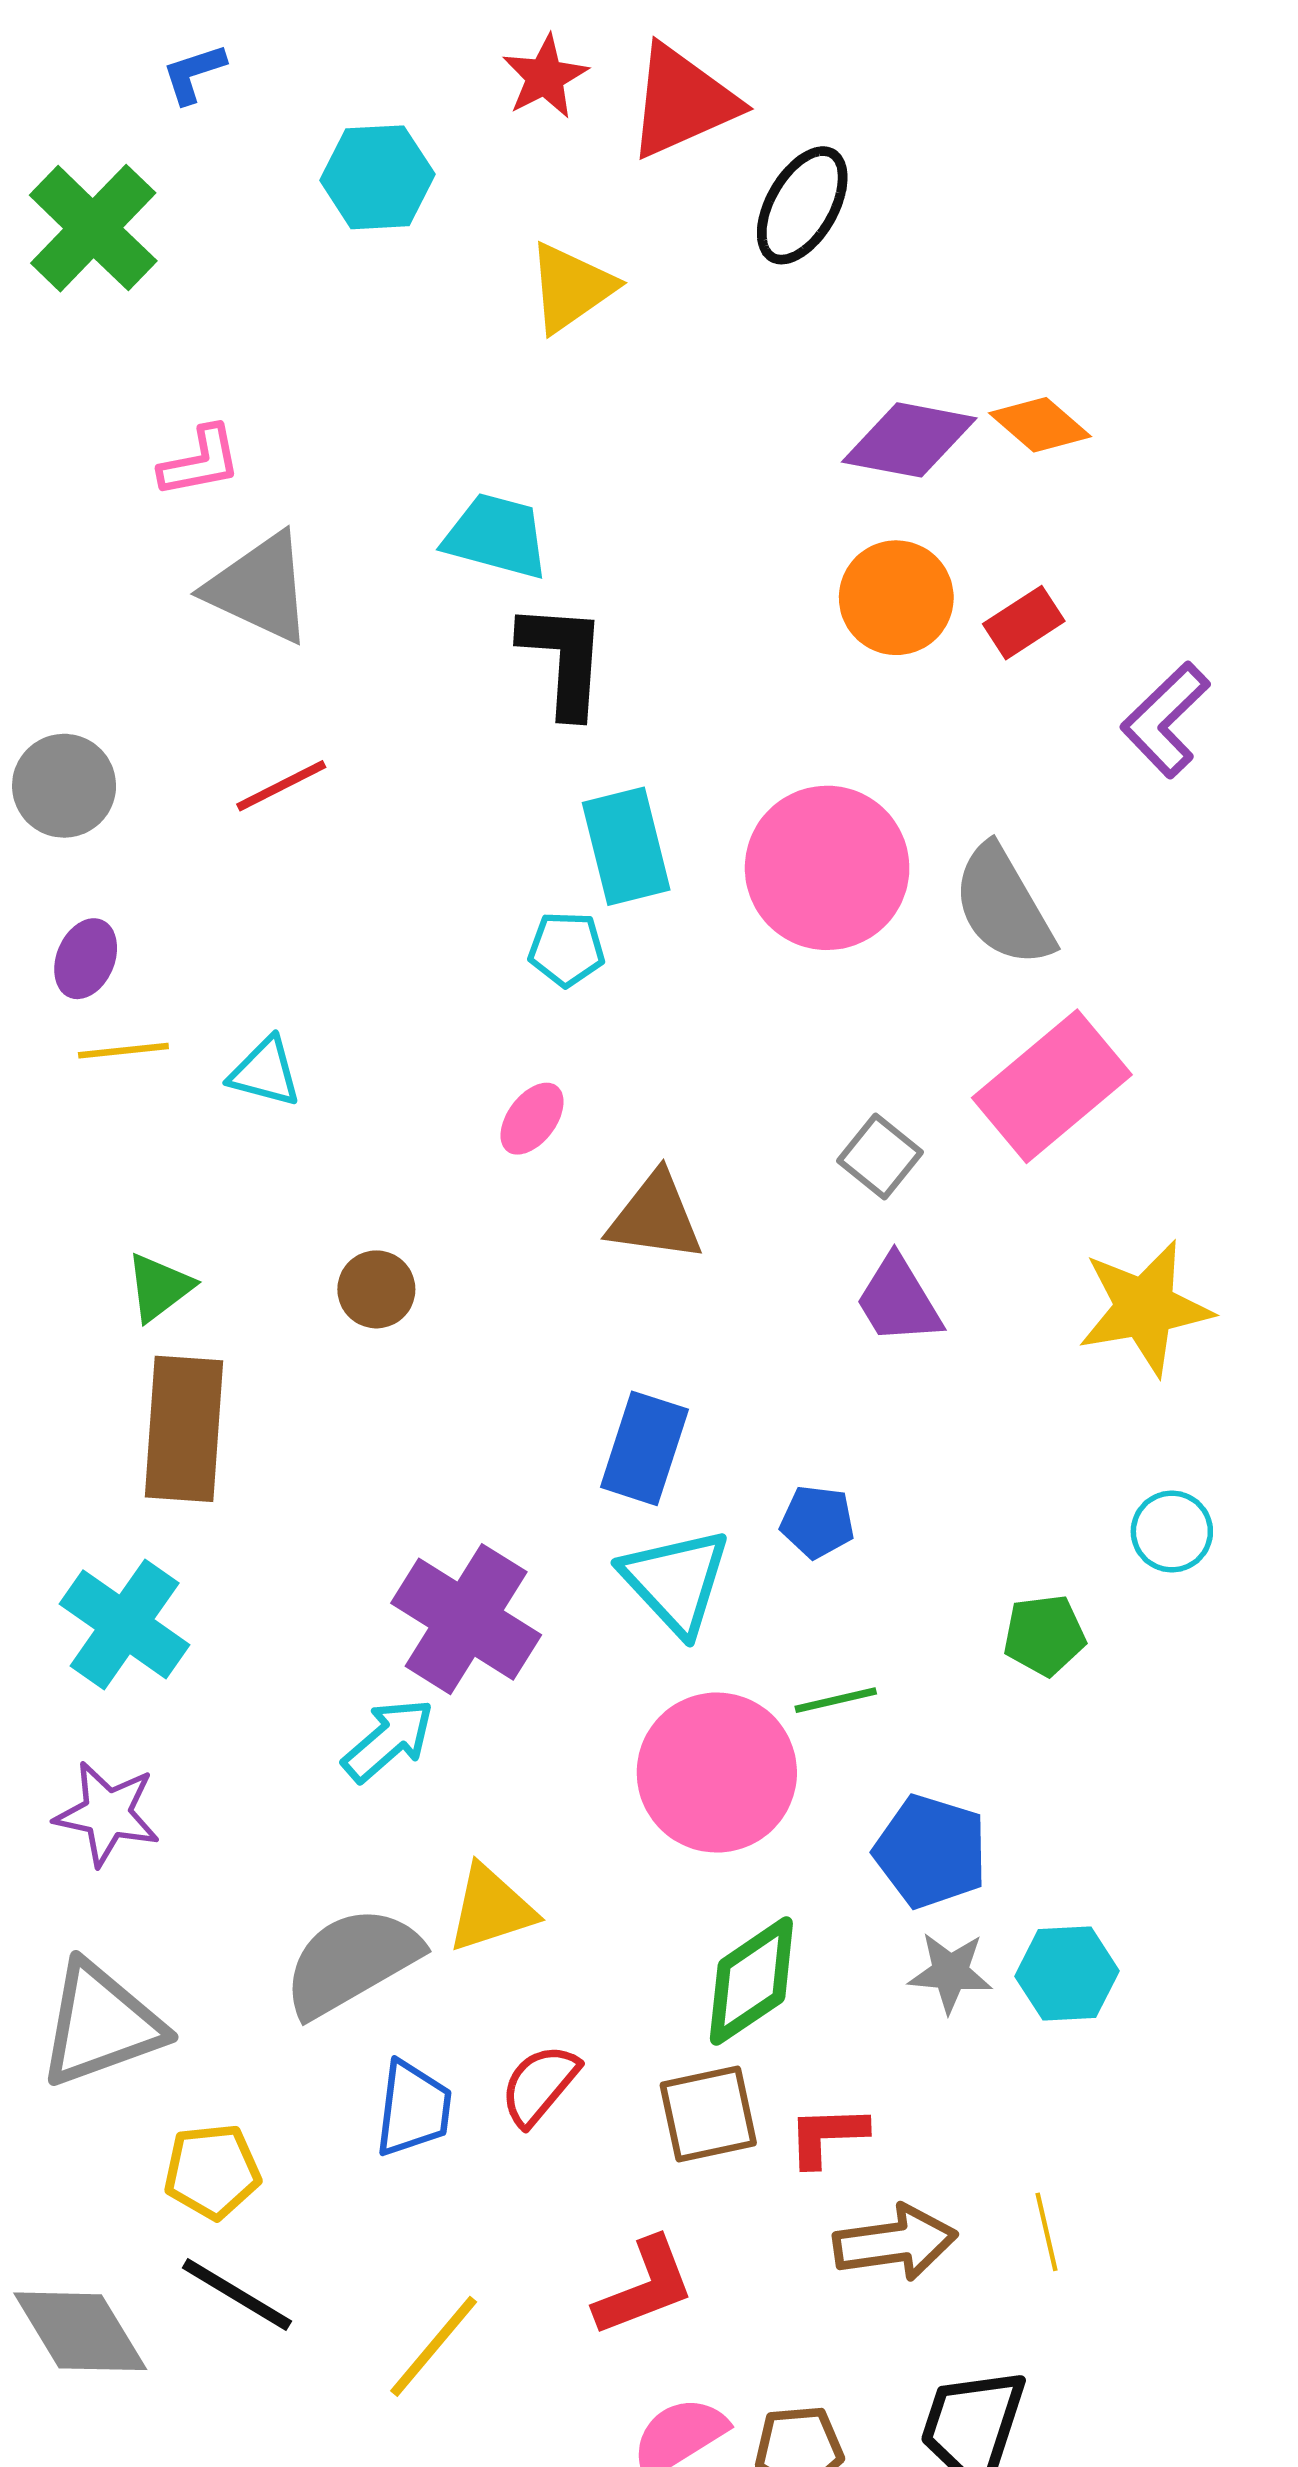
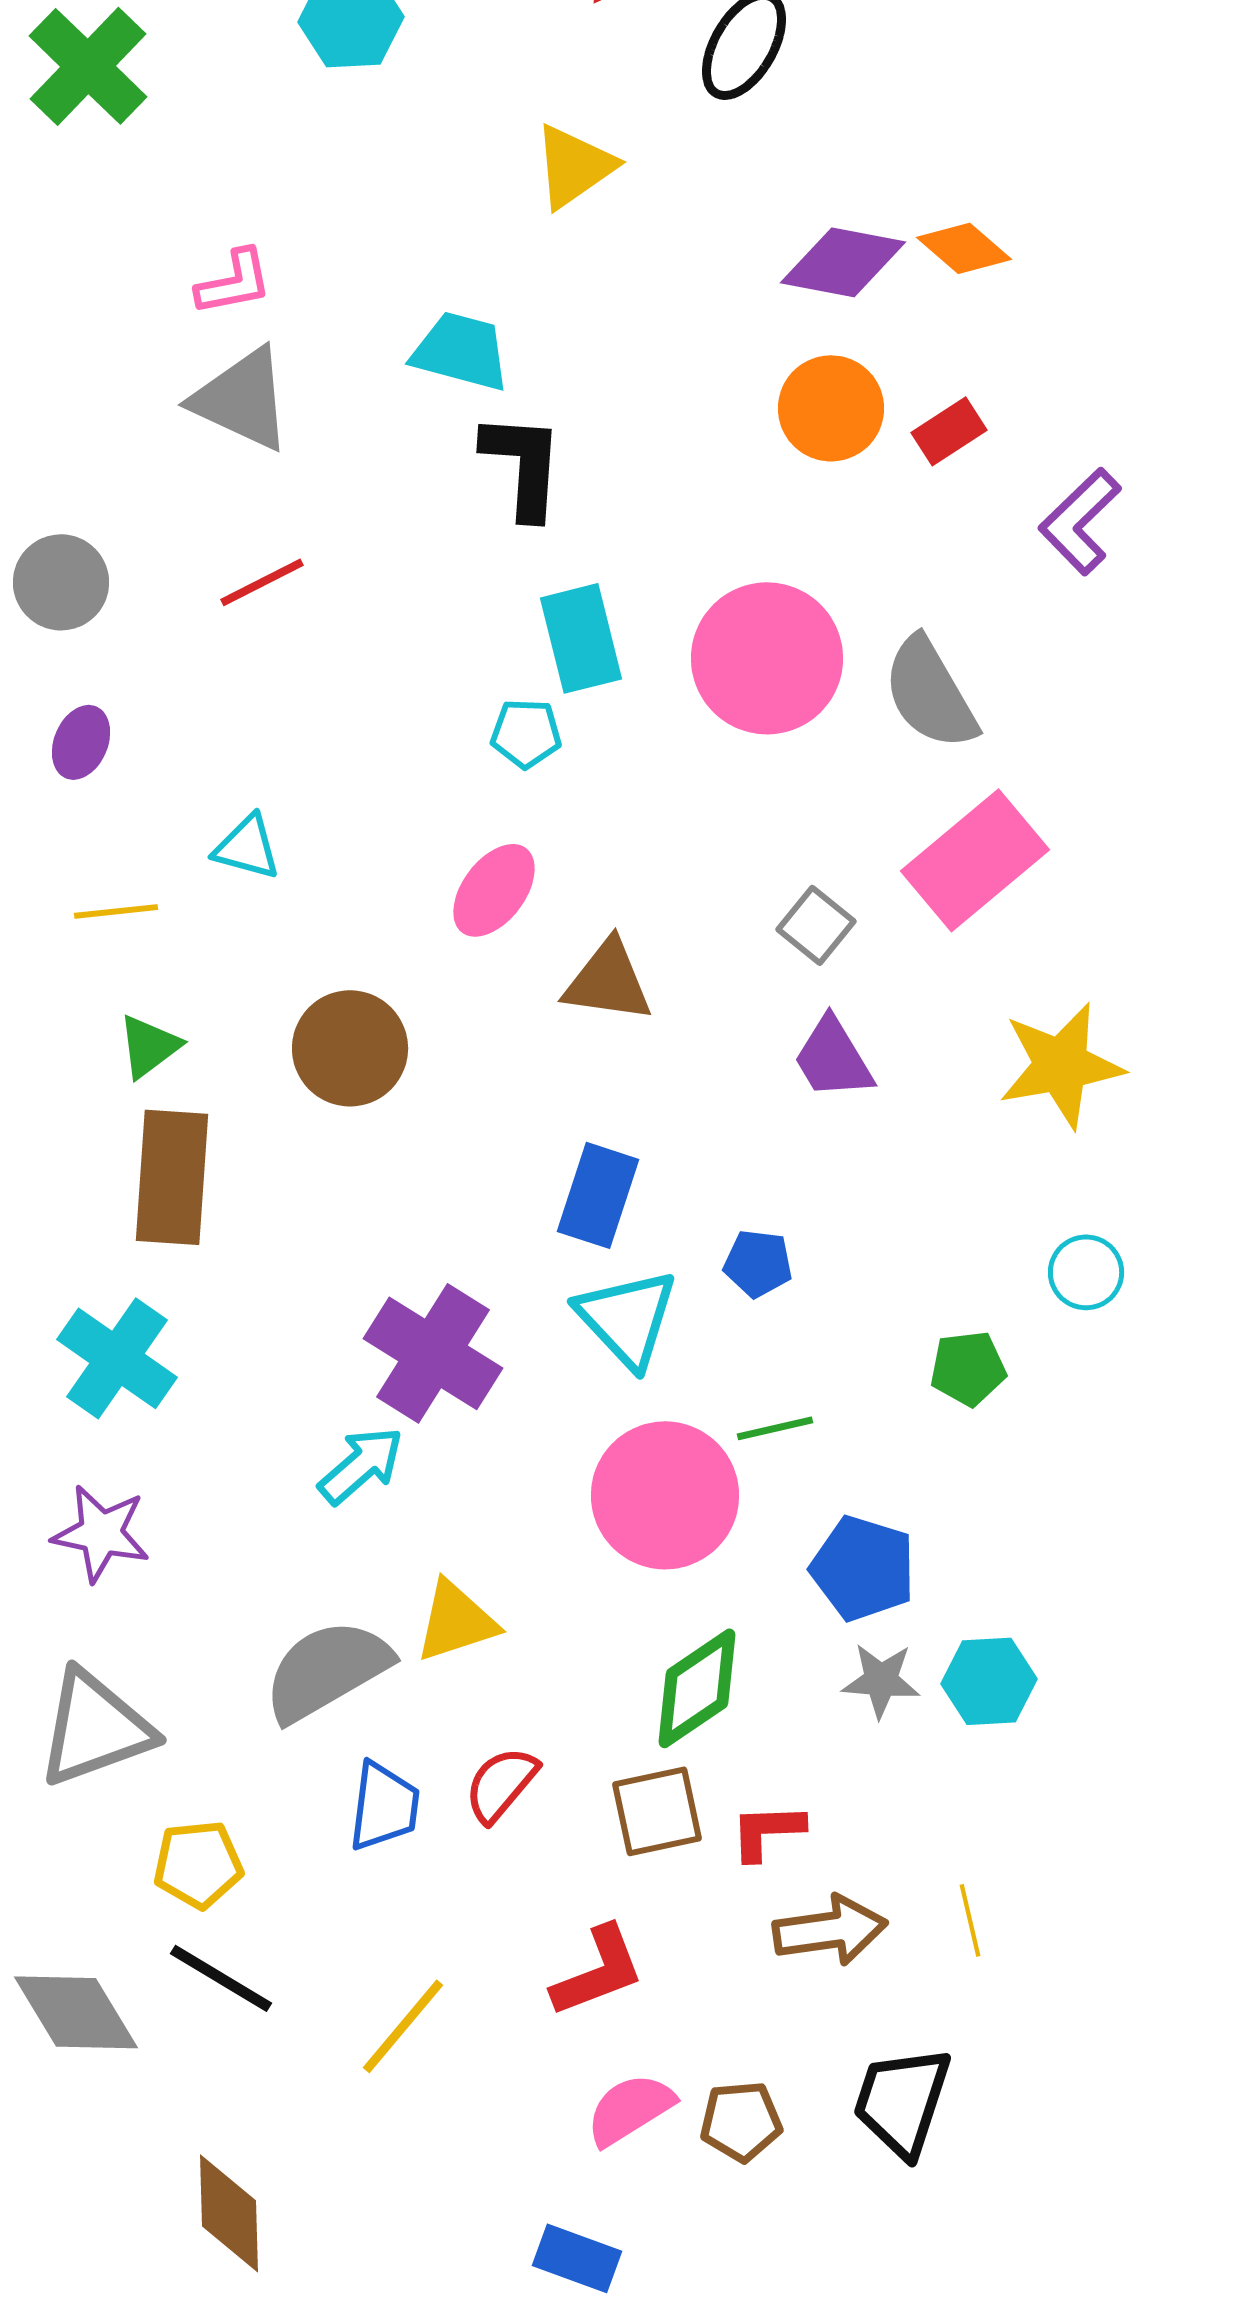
yellow triangle: (571, 287) -> (574, 166), moved
pink L-shape: (200, 462) -> (234, 282), moved
yellow line: (123, 1051) -> (116, 911), moved
pink ellipse: (532, 1119) -> (494, 890), size x1.4
brown circle: (376, 1289) -> (350, 1048), size x1.6

